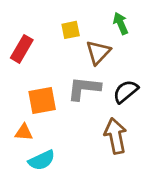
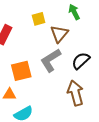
gray L-shape: (84, 88) -> (51, 60), turned -35

